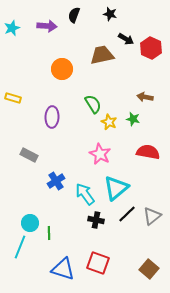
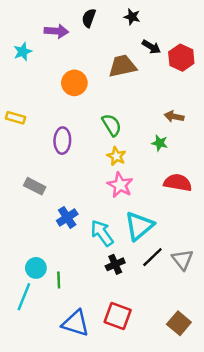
cyan star: (12, 28) -> (23, 52), moved
yellow star: (109, 122) -> (116, 156), moved
gray triangle: (152, 216) -> (183, 260), turned -30
black cross: (96, 220) -> (115, 264), turned -35

